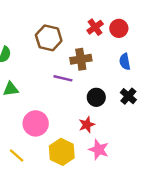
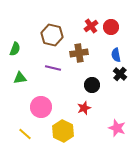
purple line: (63, 78) -> (53, 68), moved
black cross: (128, 96) -> (120, 74), moved
pink star: (99, 150) -> (117, 128), moved

